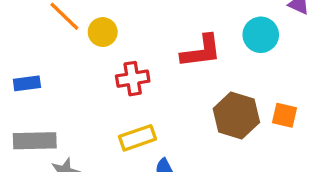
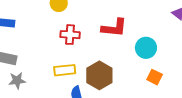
cyan circle: (261, 35) -> (146, 48), moved
brown hexagon: (236, 115) -> (99, 75), moved

